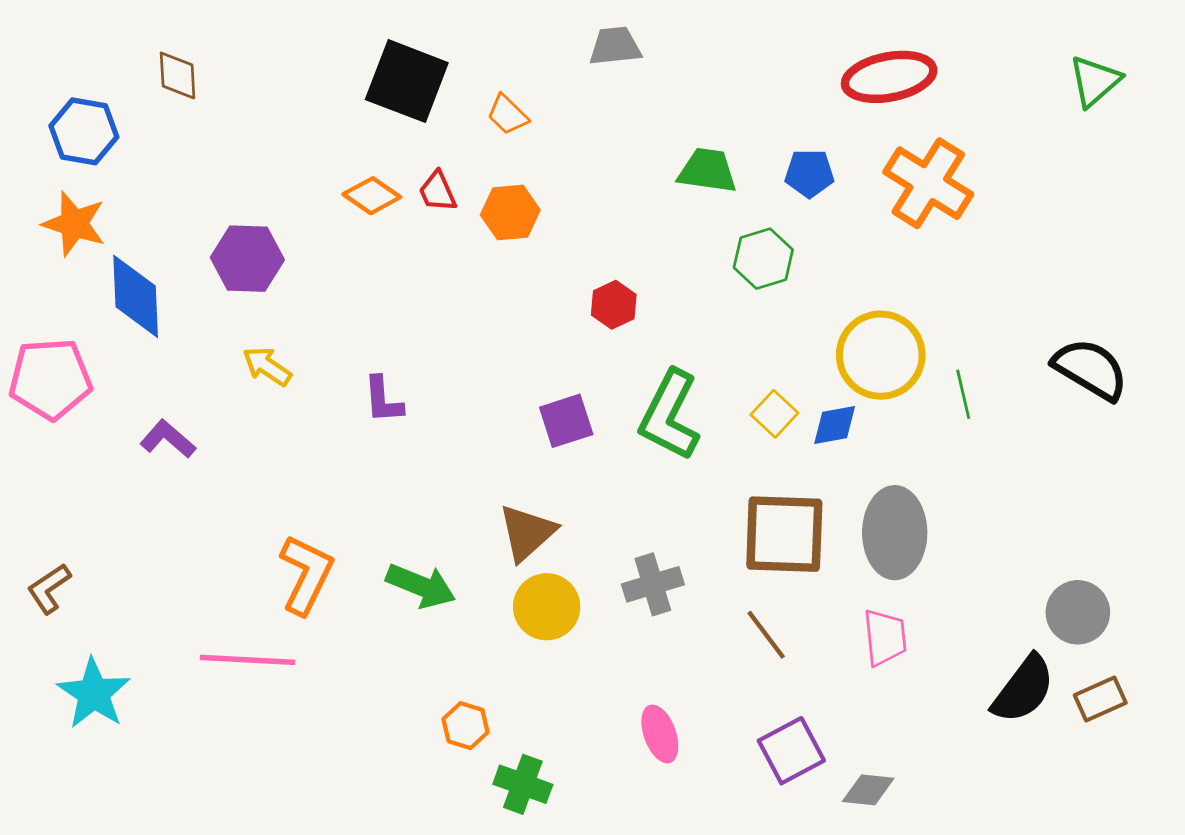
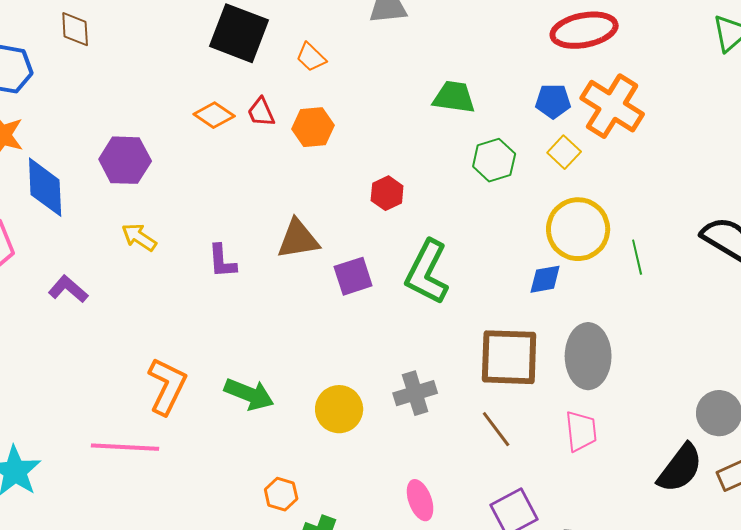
blue pentagon: (809, 173) -> (553, 101), moved
yellow square: (774, 414) -> (564, 152), moved
brown triangle: (527, 533) -> (298, 239), moved, turned 33

